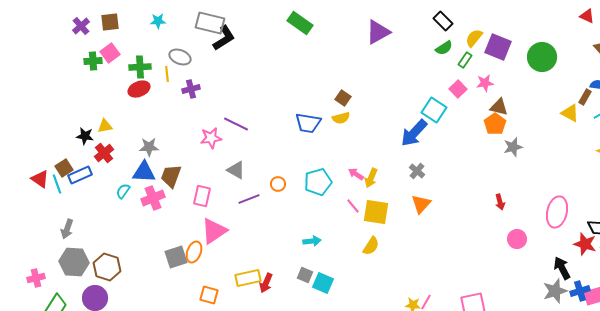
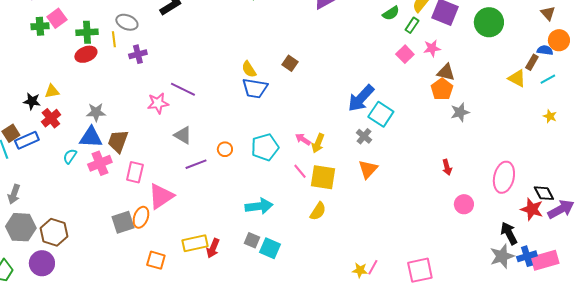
cyan square: (434, 110) -> (381, 114), moved
yellow semicircle: (341, 118) -> (249, 69), moved, turned 72
pink rectangle: (202, 196) -> (135, 172), moved
cyan arrow: (312, 241) -> (259, 206), size x1.5

